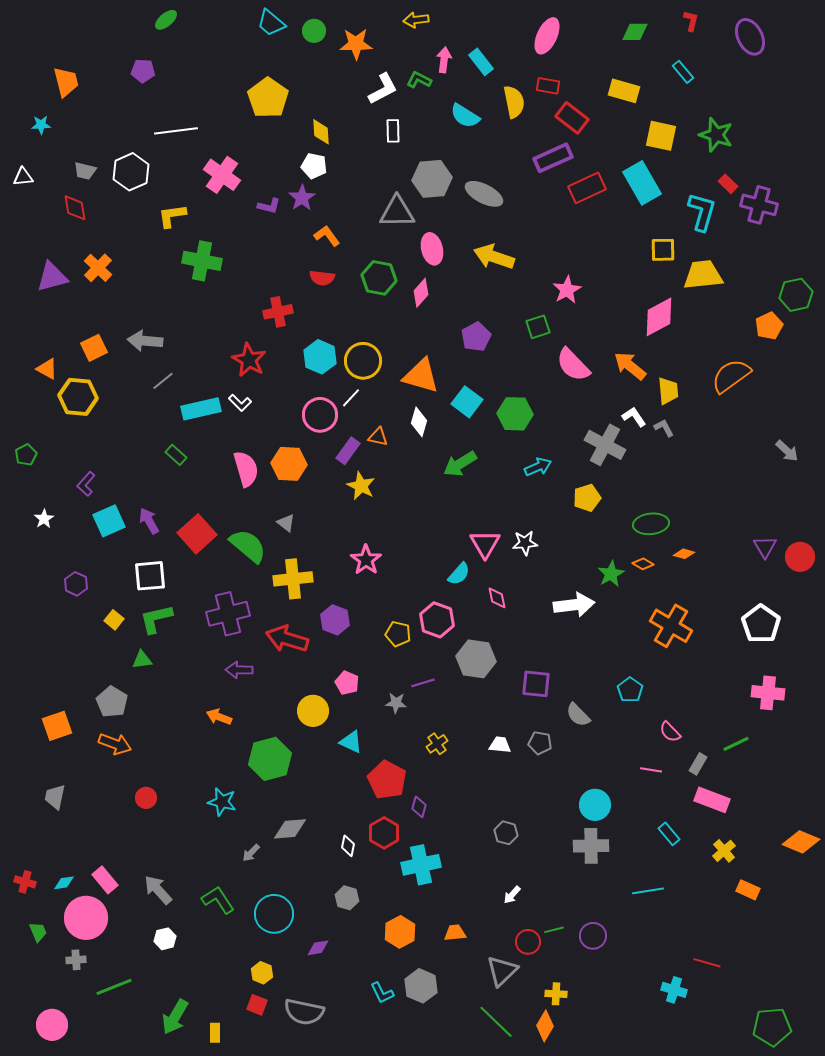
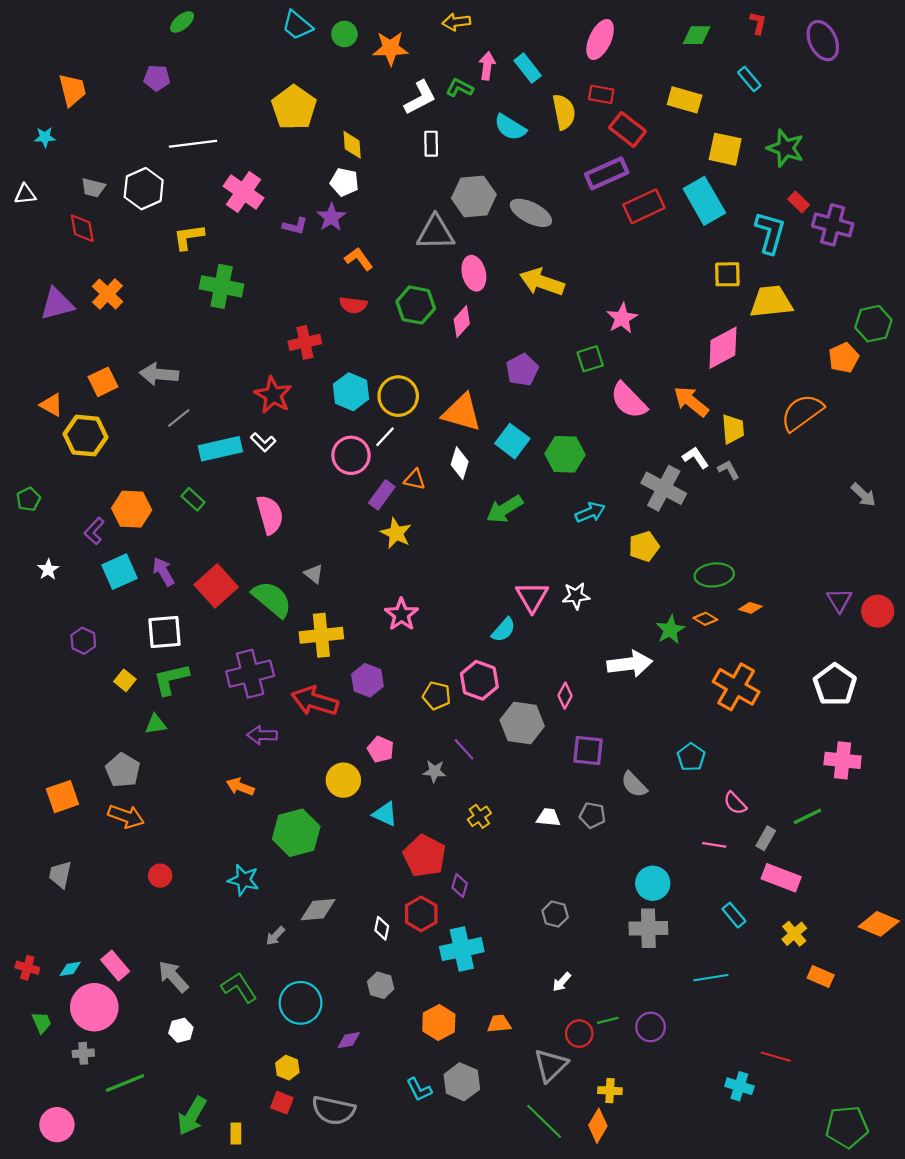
orange hexagon: (289, 464) -> (132, 509), moved
pink diamond: (497, 598) -> (565, 696), moved, turned 40
purple line: (423, 683) -> (464, 749), turned 65

